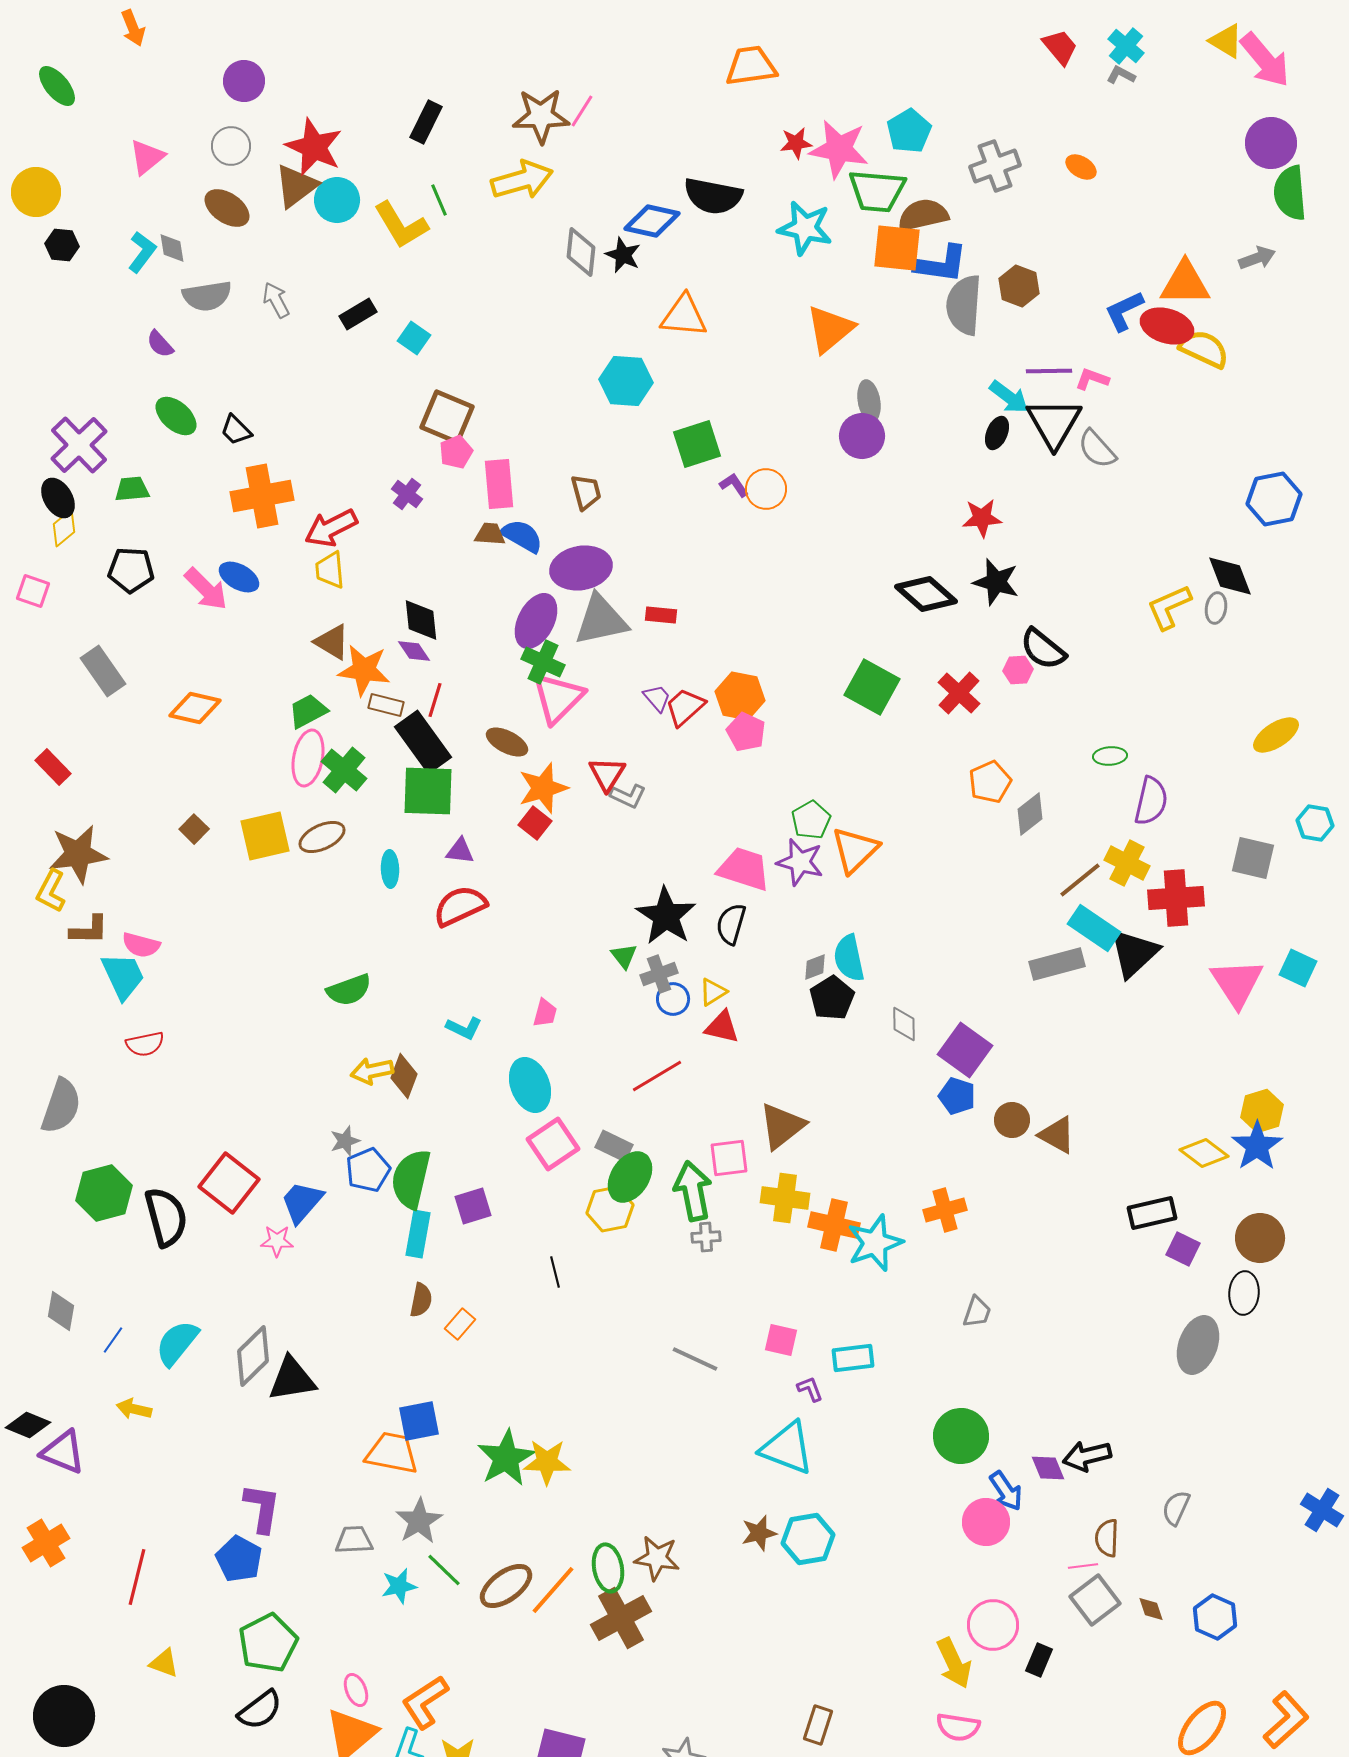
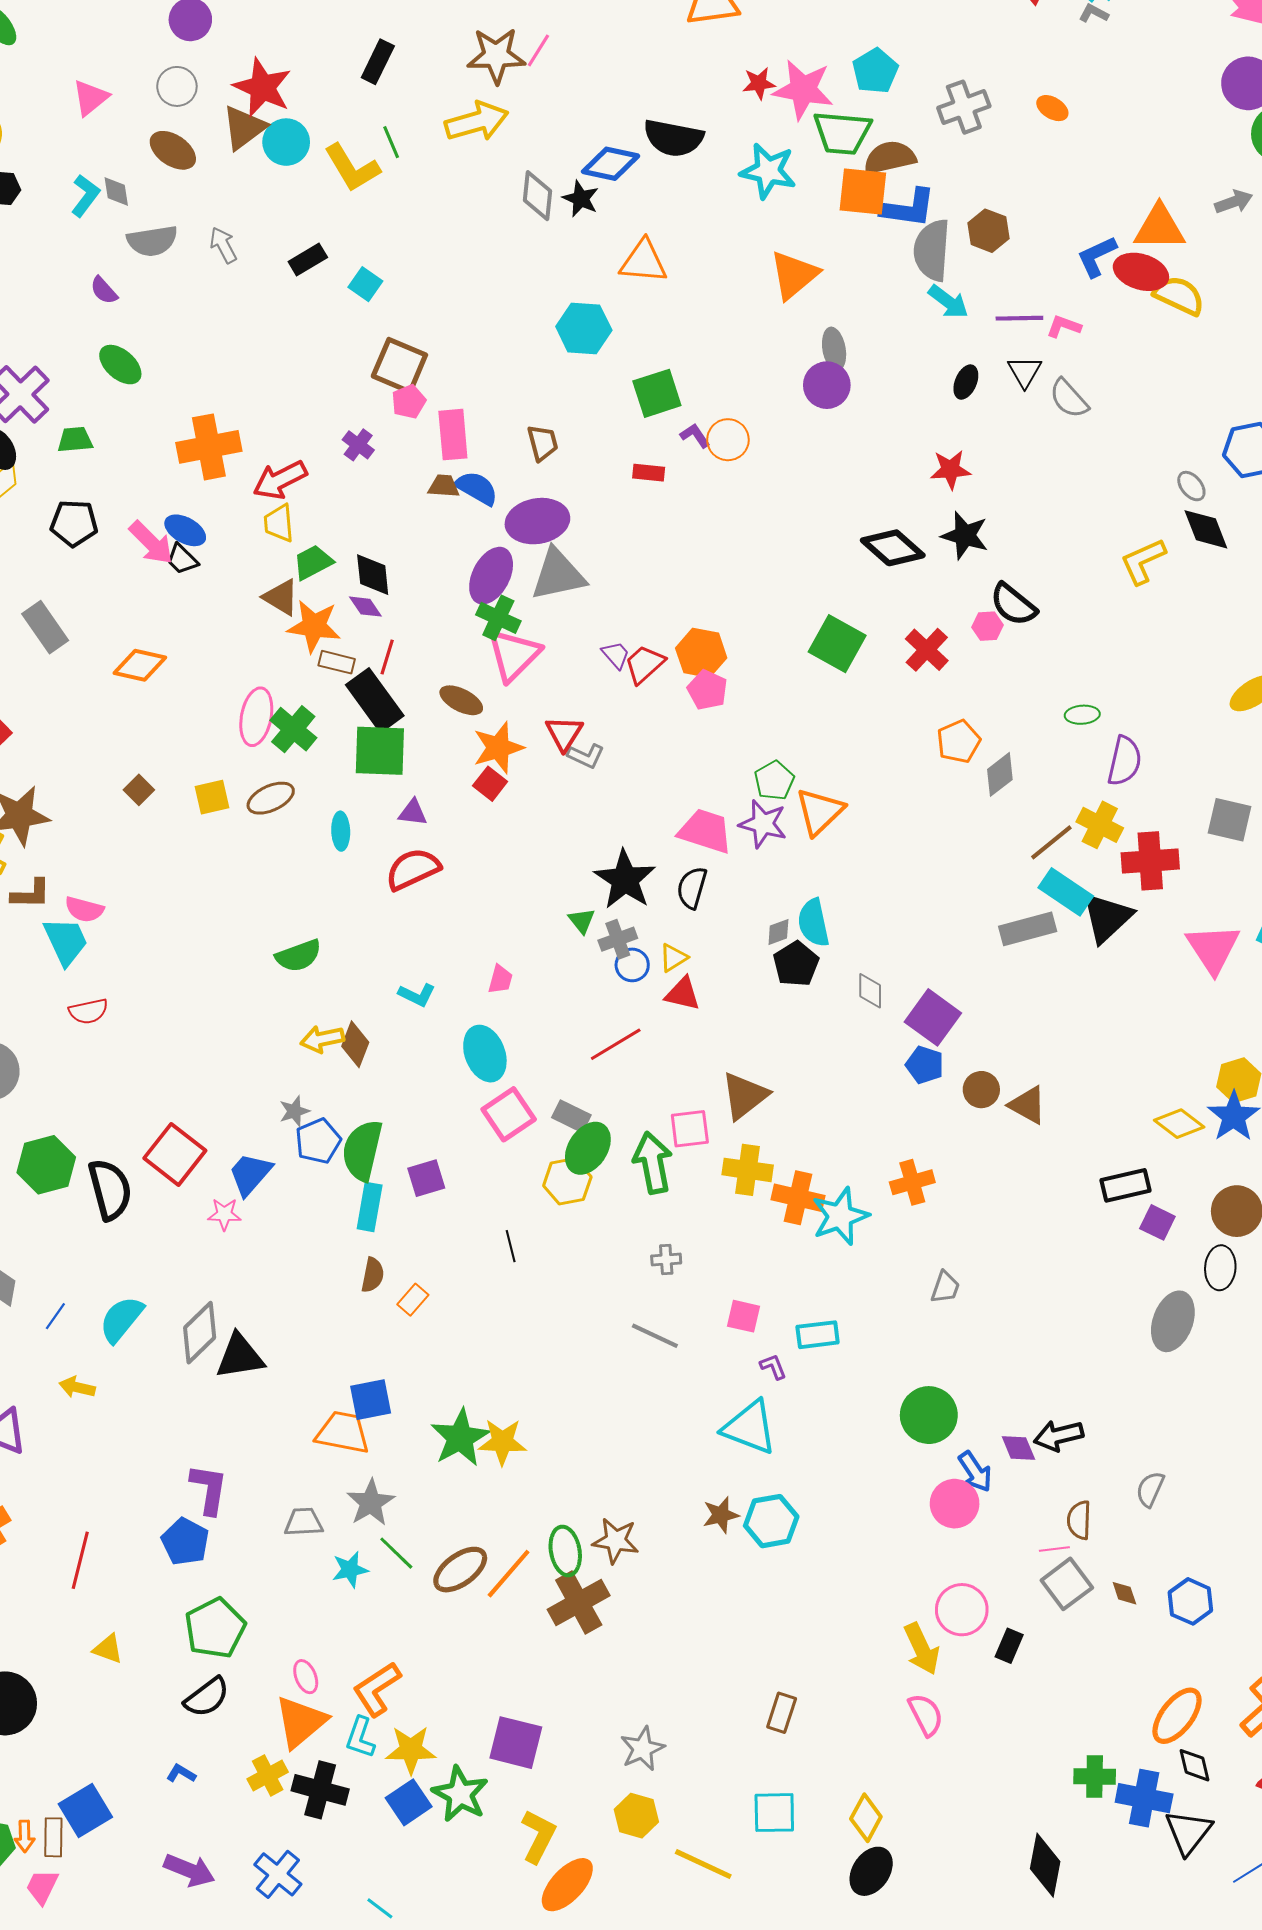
cyan arrow: (1009, 397) -> (948, 302), moved
black triangle: (1054, 423) -> (1025, 372), size x0.6
black trapezoid: (236, 430) -> (182, 559), moved
gray ellipse: (1216, 608) -> (1191, 486), moved, turned -48
red rectangle: (661, 615) -> (649, 473), moved
green trapezoid: (308, 711) -> (313, 562), moved
yellow square: (265, 836) -> (212, 797), size x0.7
gray cross: (706, 1237) -> (666, 1260), moved
pink semicircle: (958, 1727) -> (926, 1715), turned -126

